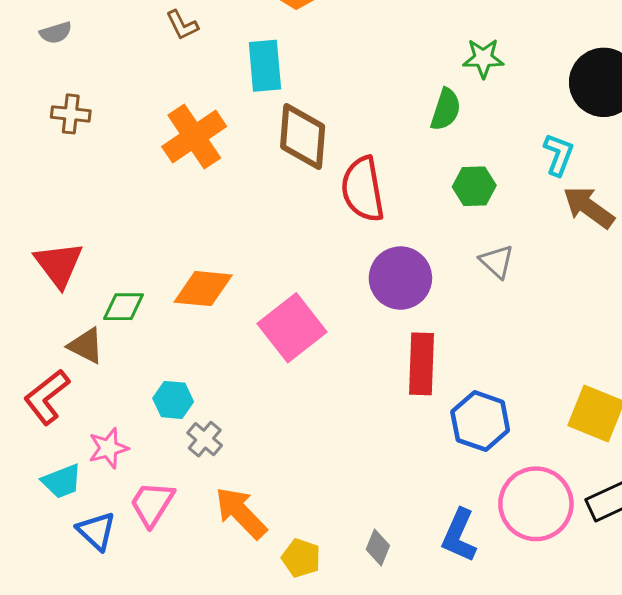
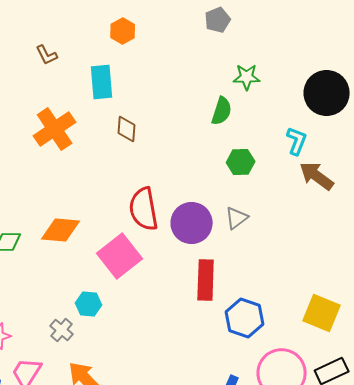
brown diamond: (303, 137) -> (127, 129), size x0.6
red semicircle: (363, 189) -> (144, 209), moved
gray triangle: (497, 261) -> (237, 218), moved, turned 40
cyan hexagon: (173, 400) -> (89, 304), moved

